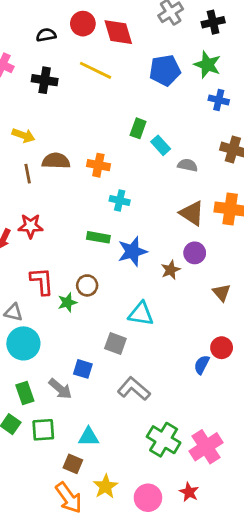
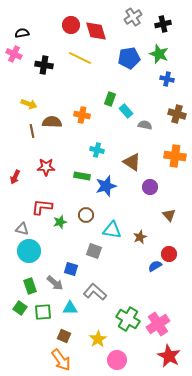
black semicircle: (46, 35) -> (22, 33), moved
orange cross: (98, 165) -> (82, 115), moved
brown triangle: (192, 213) -> (132, 162), moved
red star: (31, 226) -> (46, 167), moved
brown star: (171, 270) -> (140, 237), moved
red L-shape: (42, 281) -> (42, 207), turned -80
brown circle: (87, 285) -> (86, 215), moved
blue semicircle: (202, 365) -> (155, 266), turned 32
gray L-shape: (134, 389) -> (95, 292), moved
cyan triangle: (89, 437) -> (70, 308), moved
yellow star: (106, 486) -> (98, 339), moved
red star: (189, 492) -> (169, 356), moved, size x1.6

